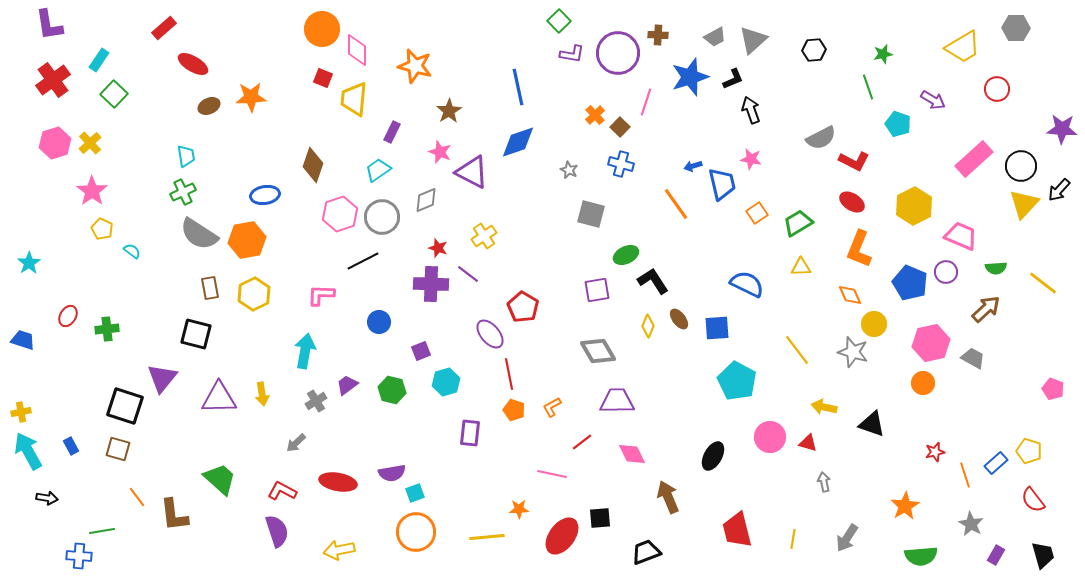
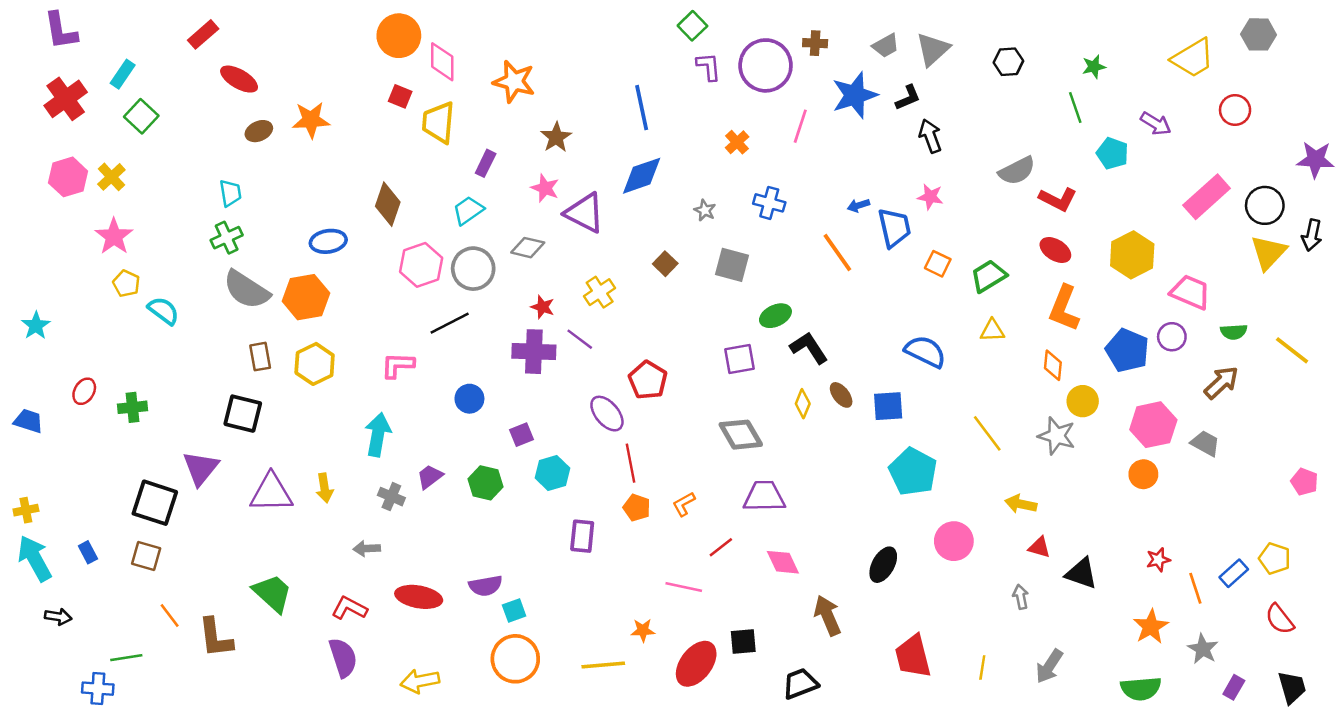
purple L-shape: (572, 54) -> (709, 67), turned -105
brown square: (620, 127) -> (665, 264), moved
black arrow: (1059, 190) -> (1312, 235), turned -30
gray diamond: (426, 200) -> (528, 248), turned 36
orange square: (757, 213) -> (938, 264), turned -30
cyan semicircle: (132, 251) -> (163, 311), size x1.5
orange diamond: (850, 295) -> (1053, 365), turned 30
gray cross: (316, 401) -> (391, 497), turned -35
black triangle: (872, 424) -> (1081, 573), moved
gray arrow: (296, 443) -> (367, 549), turned 40
red triangle: (808, 443) -> (1039, 547), moved
orange star: (905, 506) -> (1151, 627), moved

